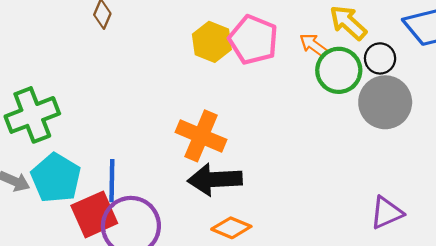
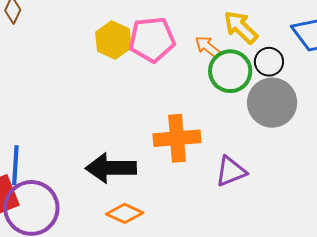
pink pentagon: (253, 40) -> (152, 40), turned -30
orange cross: (201, 136) -> (177, 138), moved, turned -30
purple triangle: (387, 213) -> (231, 171), moved

